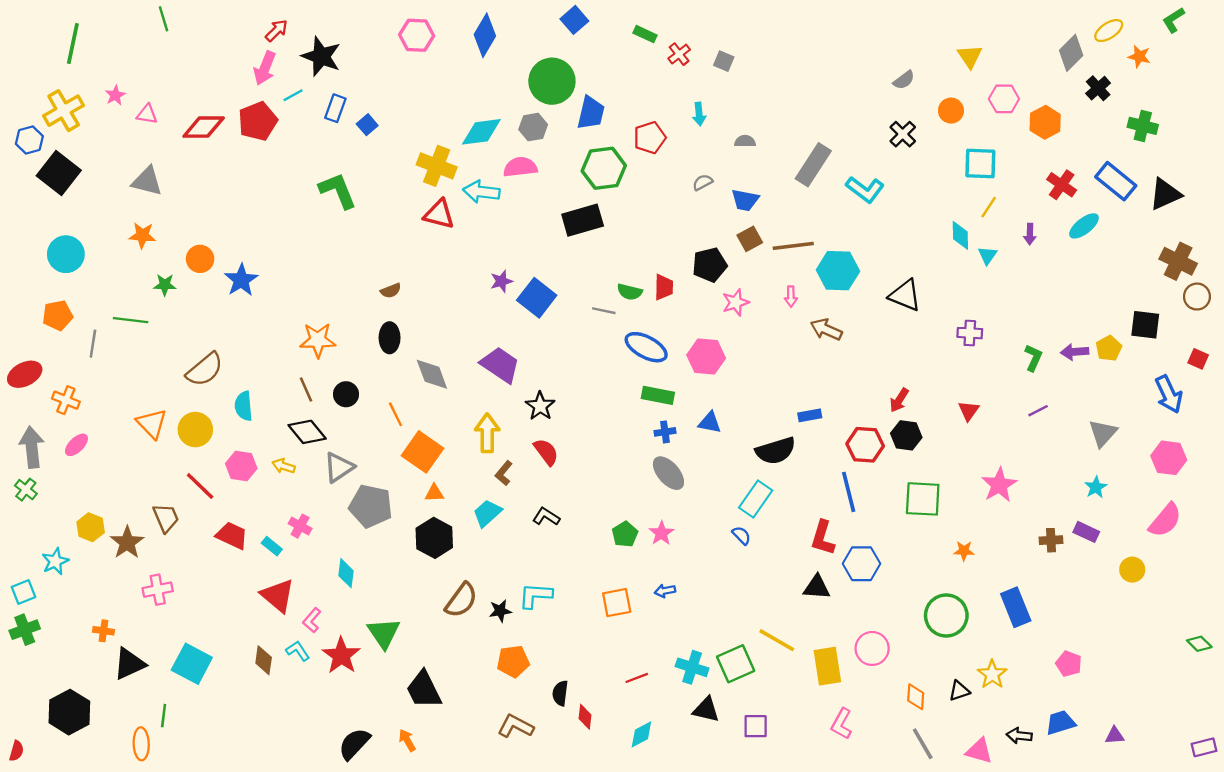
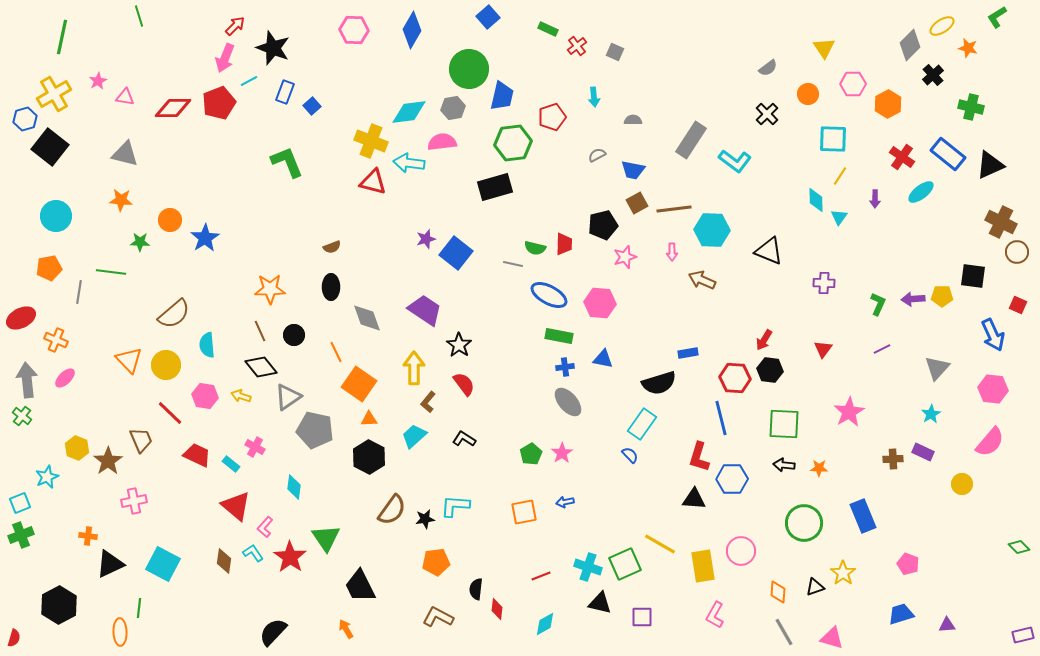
yellow pentagon: (1109, 348) -> (942, 296), turned 30
black arrow: (1019, 736) -> (784, 465), moved
black semicircle: (354, 744) -> (273, 632), moved

